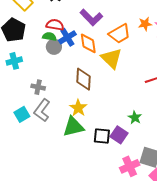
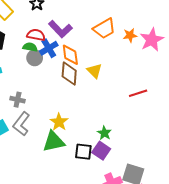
purple L-shape: (91, 17) -> (60, 29), moved
orange trapezoid: (120, 34) -> (104, 29), moved
yellow triangle: (111, 58) -> (94, 71), size x0.7
brown diamond: (84, 79) -> (69, 73), moved
green star: (135, 118) -> (104, 133), moved

